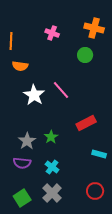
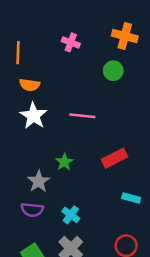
pink line: (61, 90) -> (82, 116), turned -42
white star: (34, 95) -> (33, 116), moved
green star: (51, 137) -> (64, 162), moved

